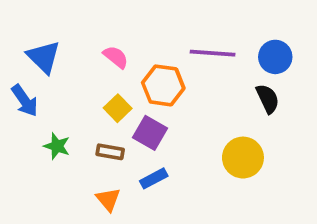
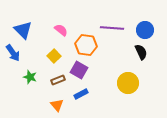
yellow square: (118, 108) -> (54, 56), moved
brown rectangle: (110, 152) -> (58, 80), turned -32

